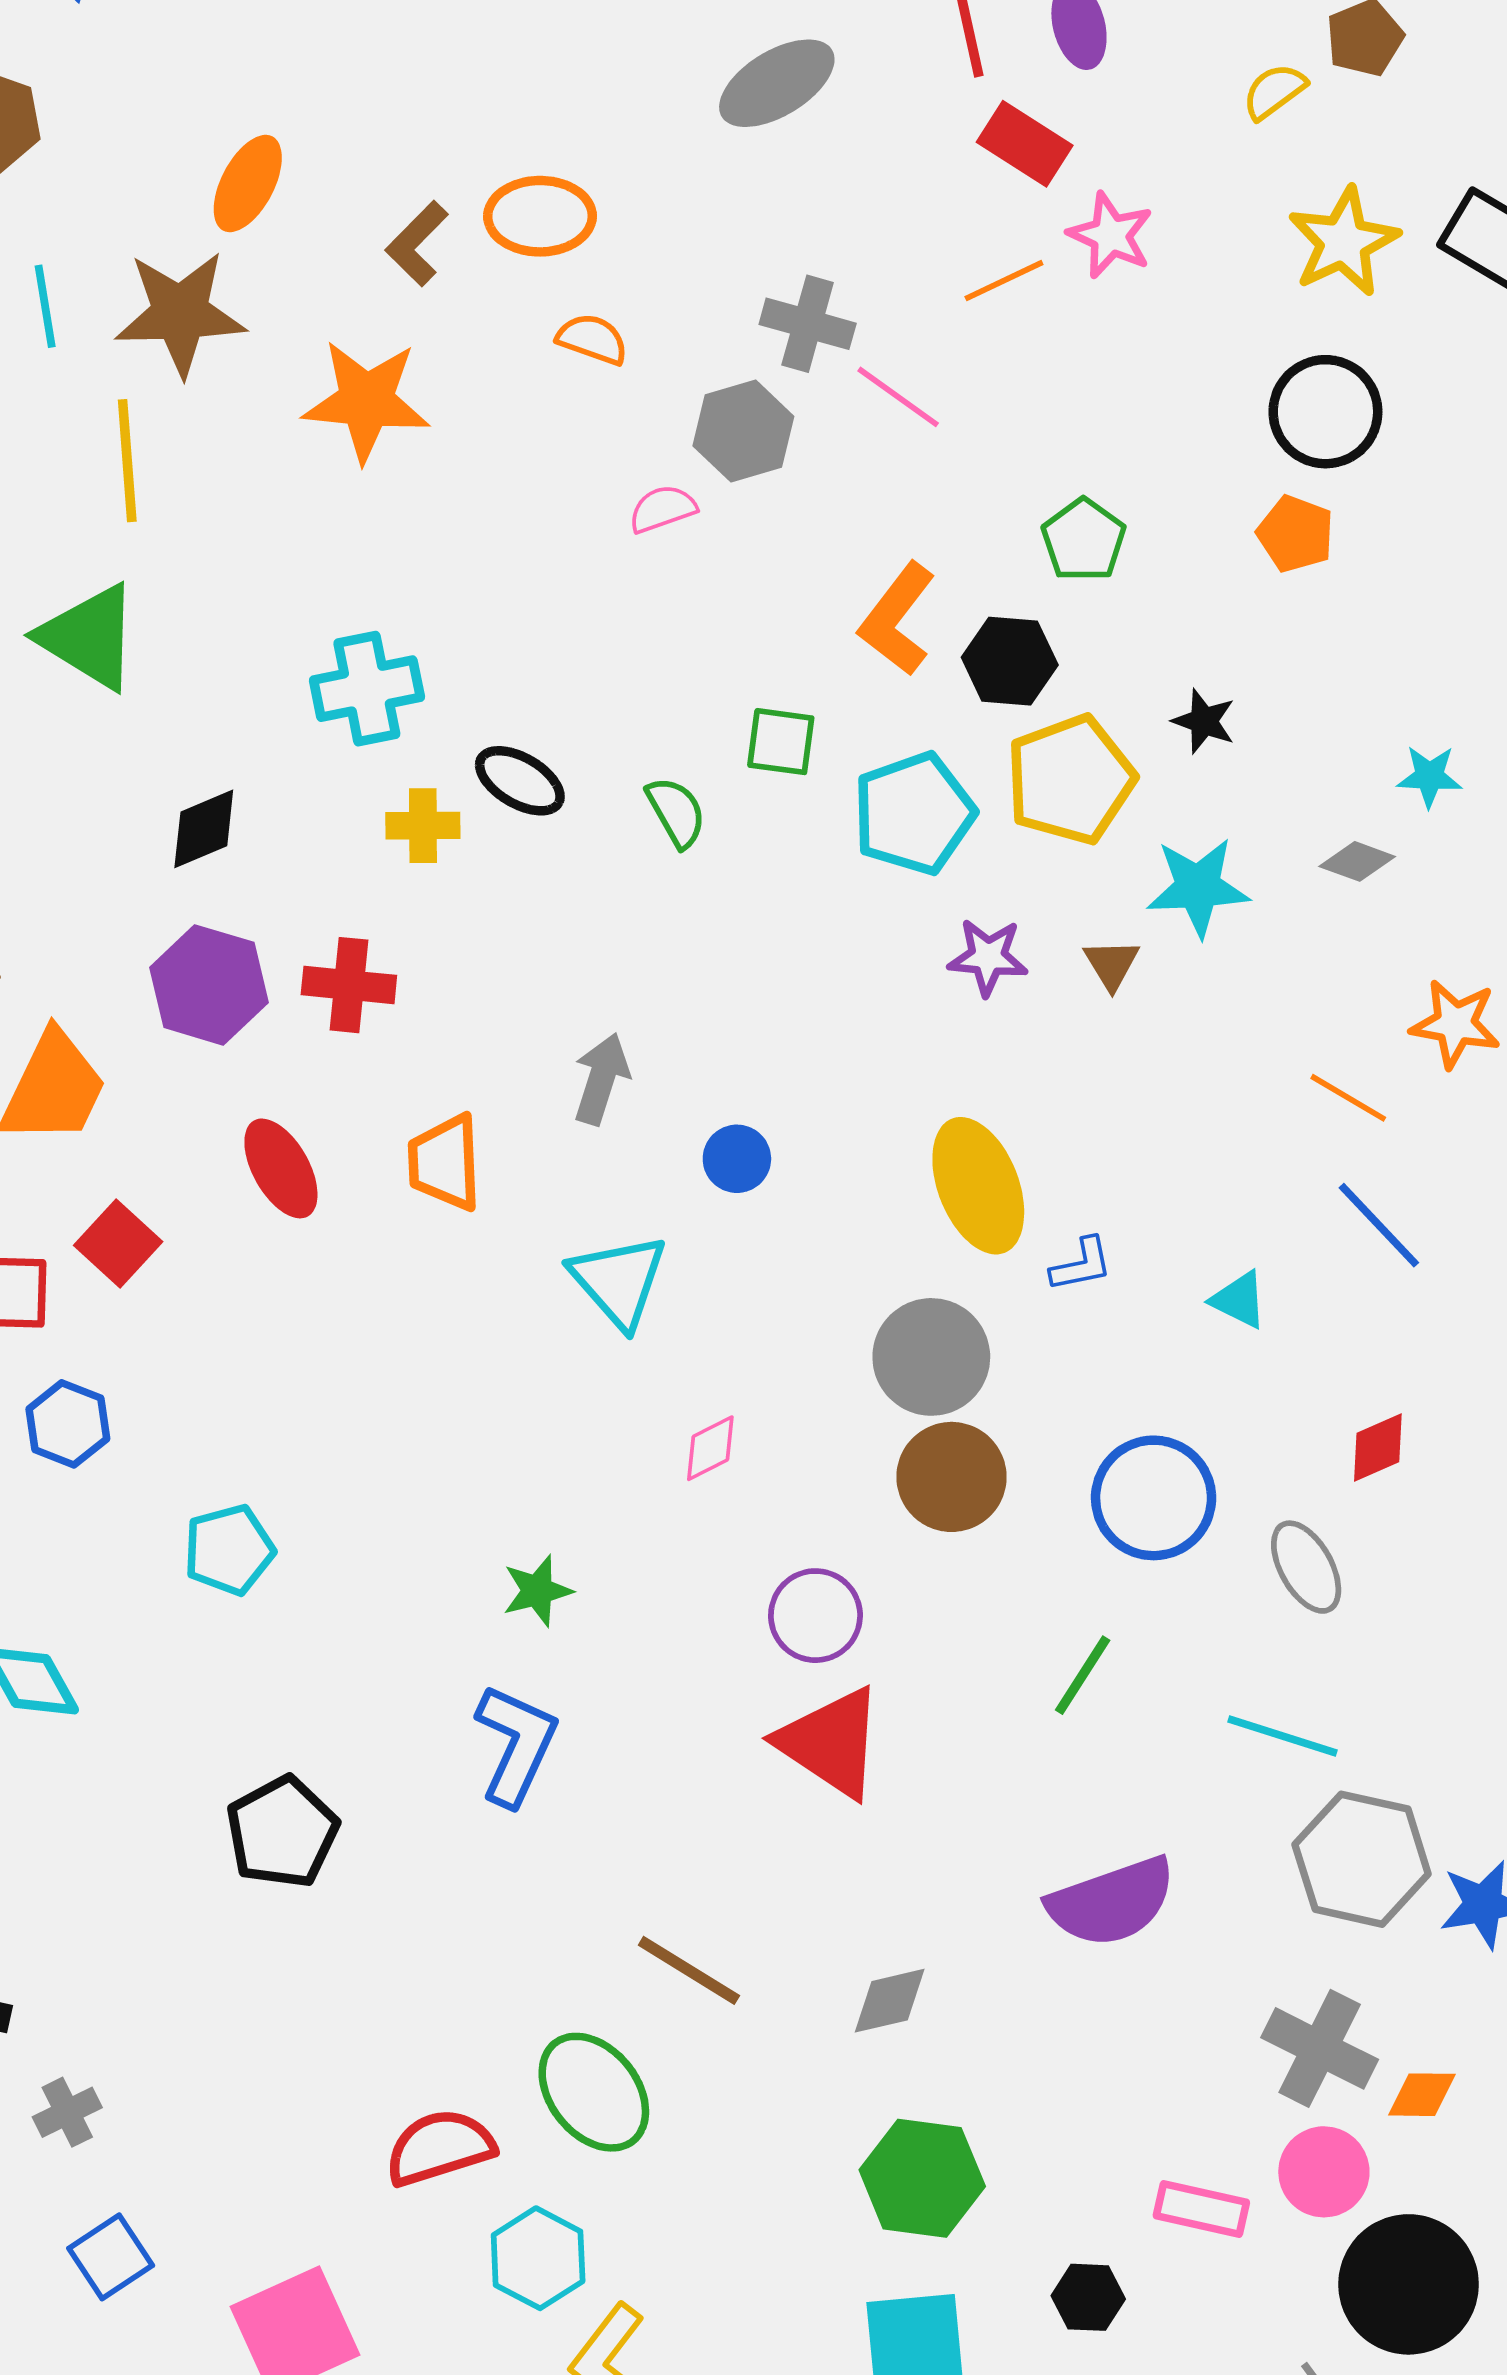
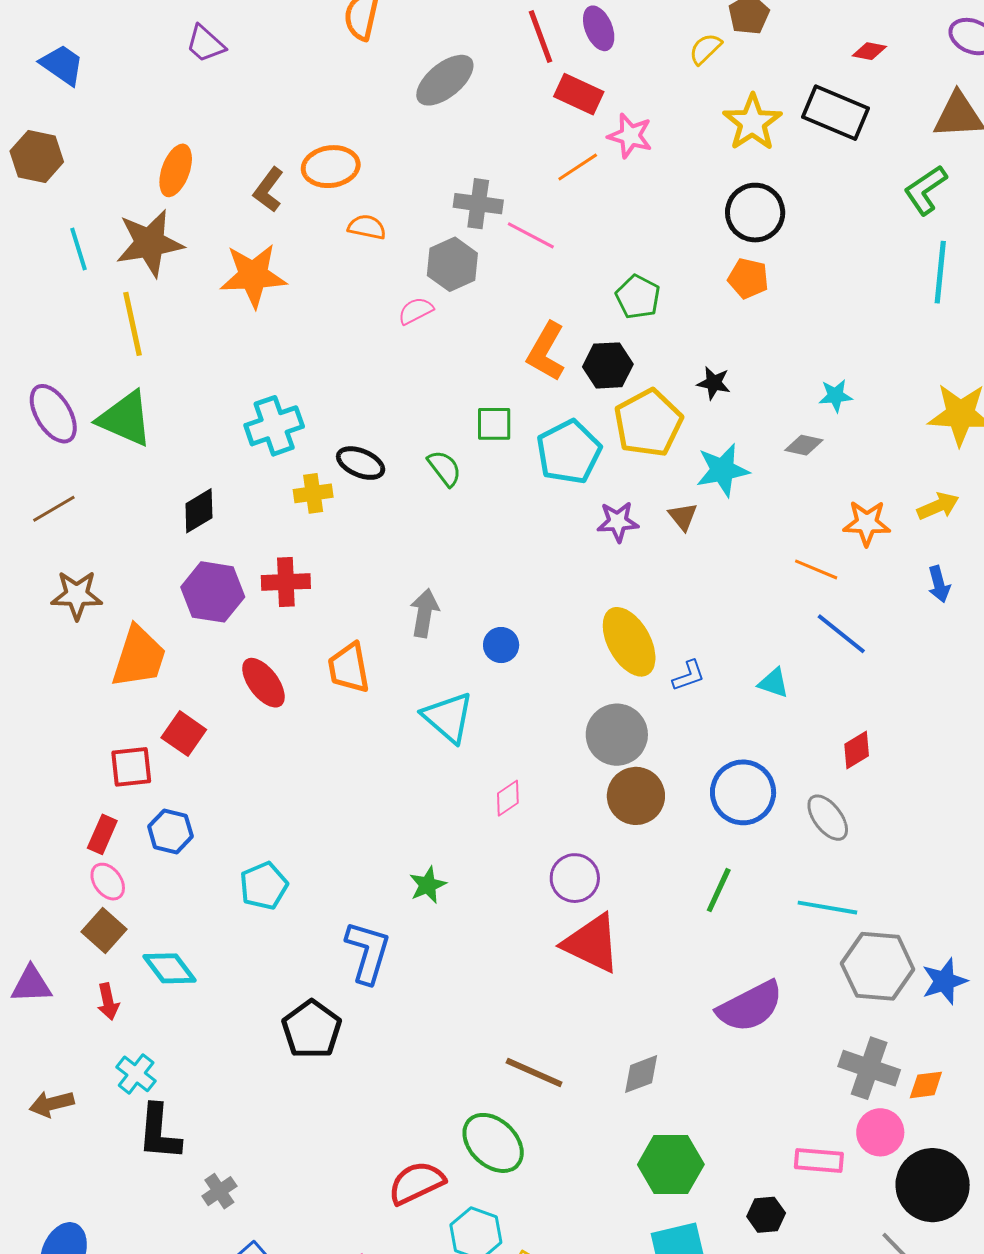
blue L-shape: (516, 1745) -> (368, 952), moved

